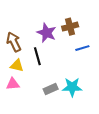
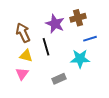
pink triangle: (13, 84) -> (22, 74), turned -48
cyan star: (72, 87) -> (80, 59), moved

